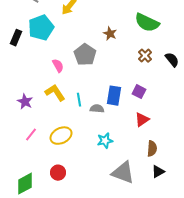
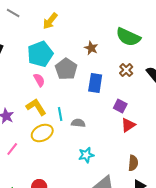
cyan pentagon: (41, 28) -> (40, 54), moved
blue rectangle: (114, 96) -> (95, 83), moved
red triangle: (142, 120) -> (128, 125), moved
yellow ellipse: (61, 136) -> (42, 133), moved

